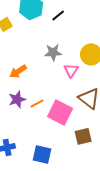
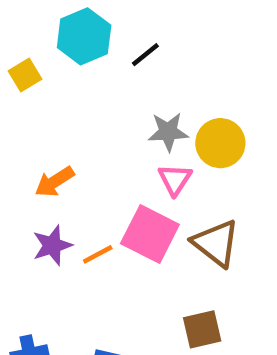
gray star: (53, 52) -> (168, 132), moved
pink square: (60, 112) -> (150, 234), moved

